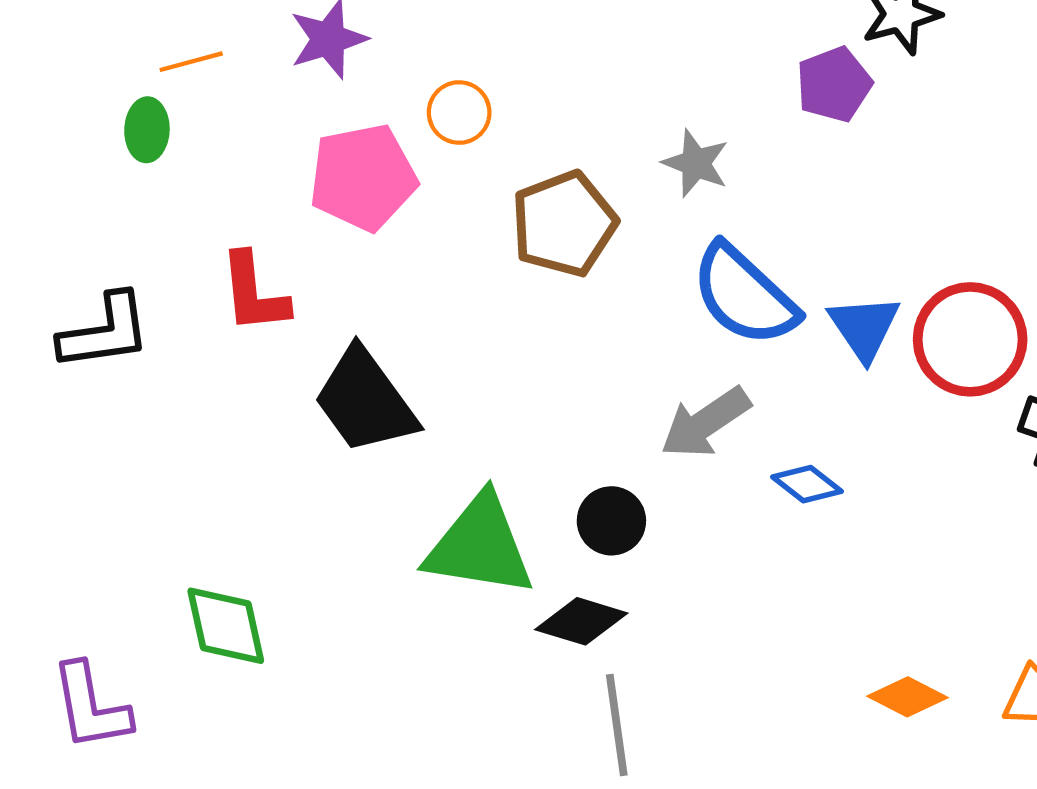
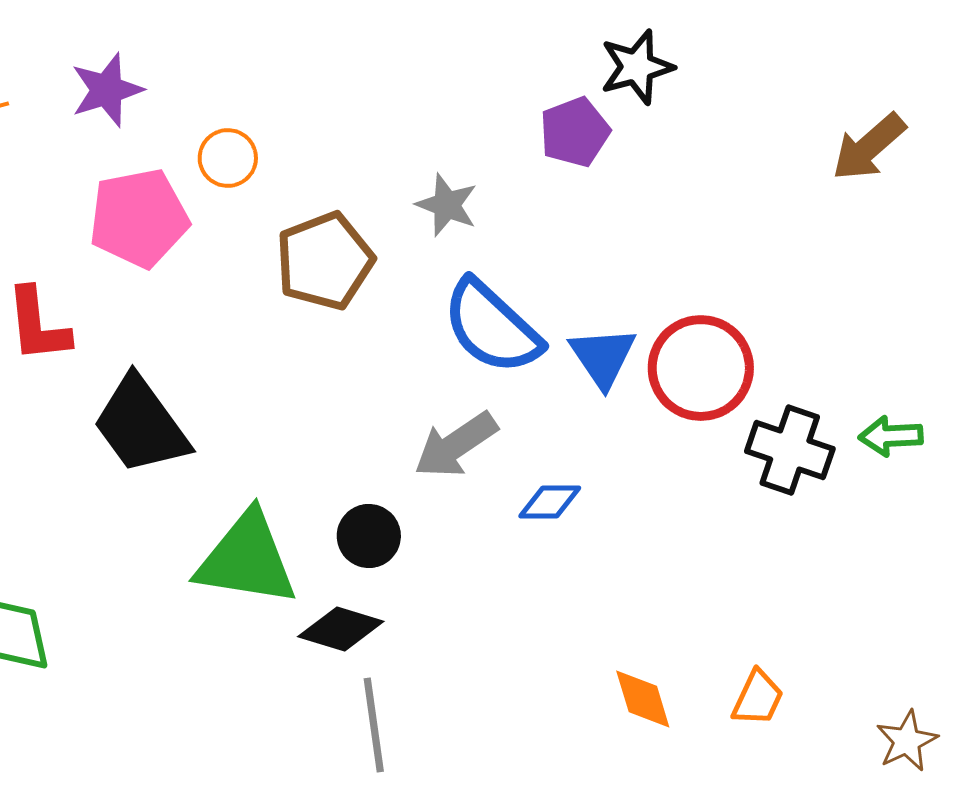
blue diamond: (807, 484) -> (550, 502), turned -38
orange diamond: (907, 697) -> (643, 699), turned 46

